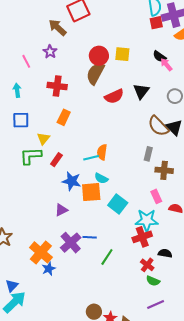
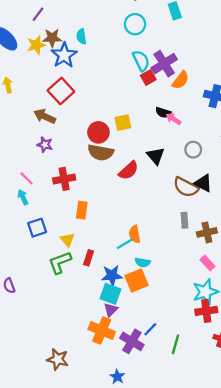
pink line: (26, 61) -> (27, 178), moved
brown semicircle: (95, 73) -> (101, 152), turned -90
cyan square: (118, 204) -> (110, 294), moved
blue line: (90, 237) -> (150, 329), turned -32
red cross: (142, 237) -> (206, 311), turned 30
orange cross: (41, 252) -> (102, 330), moved

